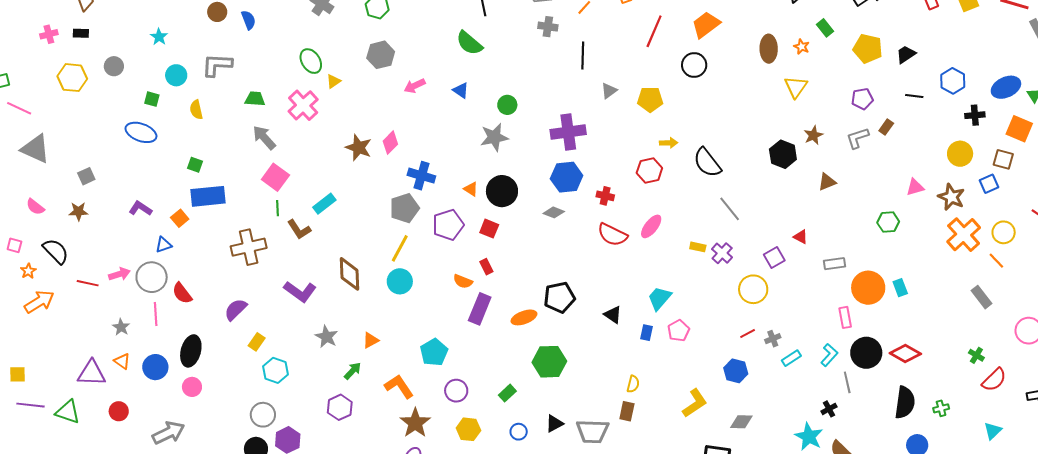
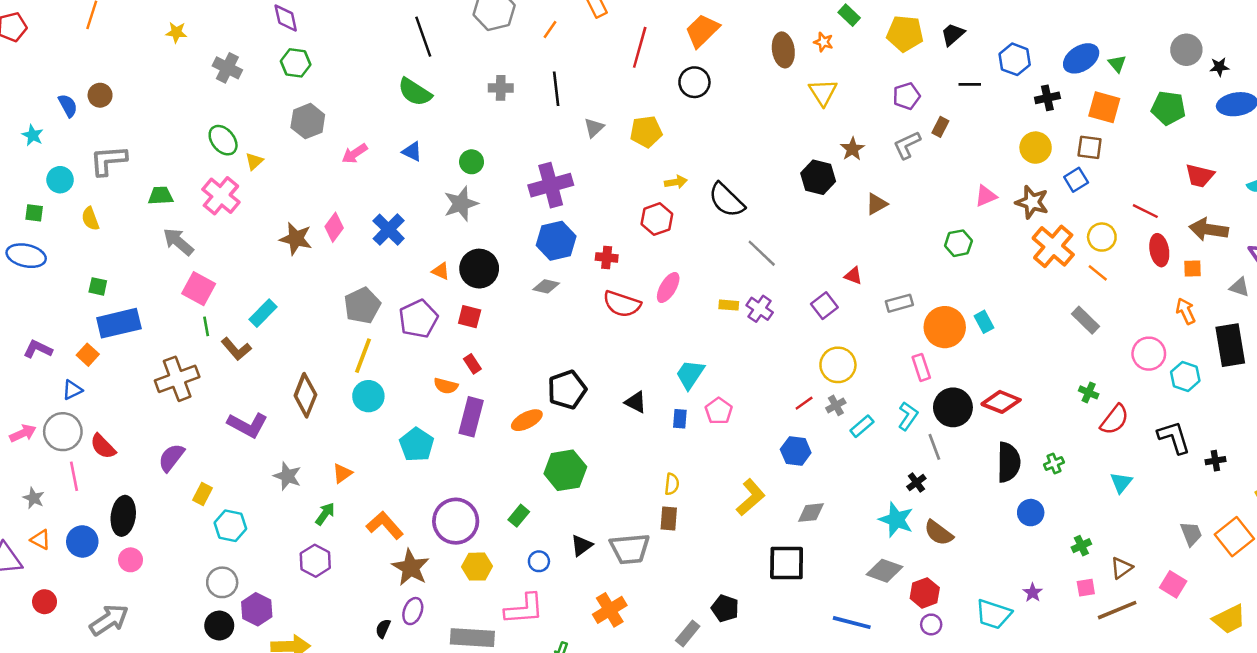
blue semicircle: (248, 20) -> (68, 106), moved
gray cross: (548, 27) -> (501, 88), moved
blue cross: (421, 176) -> (389, 230), moved, turned 36
brown diamond: (350, 274) -> (305, 395), turned 32
yellow circle: (753, 289) -> (838, 365), moved
cyan pentagon: (434, 352) -> (417, 445), moved
purple circle: (456, 391) -> (456, 521), size x1.6

